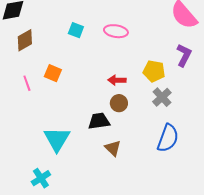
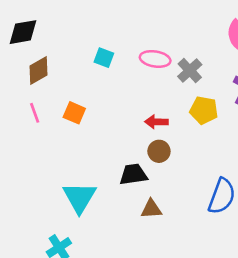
pink line: (27, 83) -> (35, 113), moved
gray cross: (162, 97) -> (190, 71), moved
brown triangle: (113, 148) -> (151, 209), turned -48

